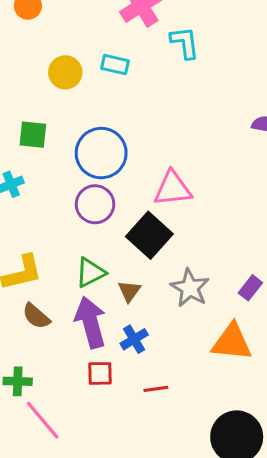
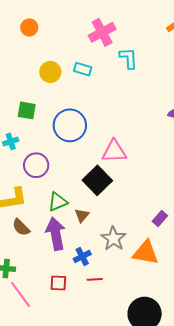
purple circle: (95, 204) -> (36, 165), moved
gray star: (190, 288) -> (113, 239), moved
blue cross: (134, 339) -> (82, 256), moved
red square: (100, 373) -> (58, 283), moved

